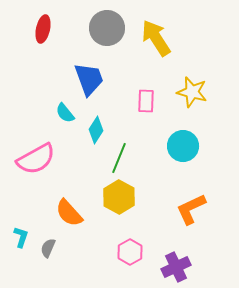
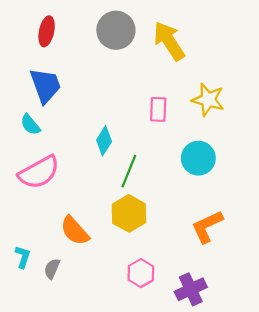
blue trapezoid: (89, 79) -> (45, 86), moved
cyan semicircle: (65, 113) -> (30, 125), moved

